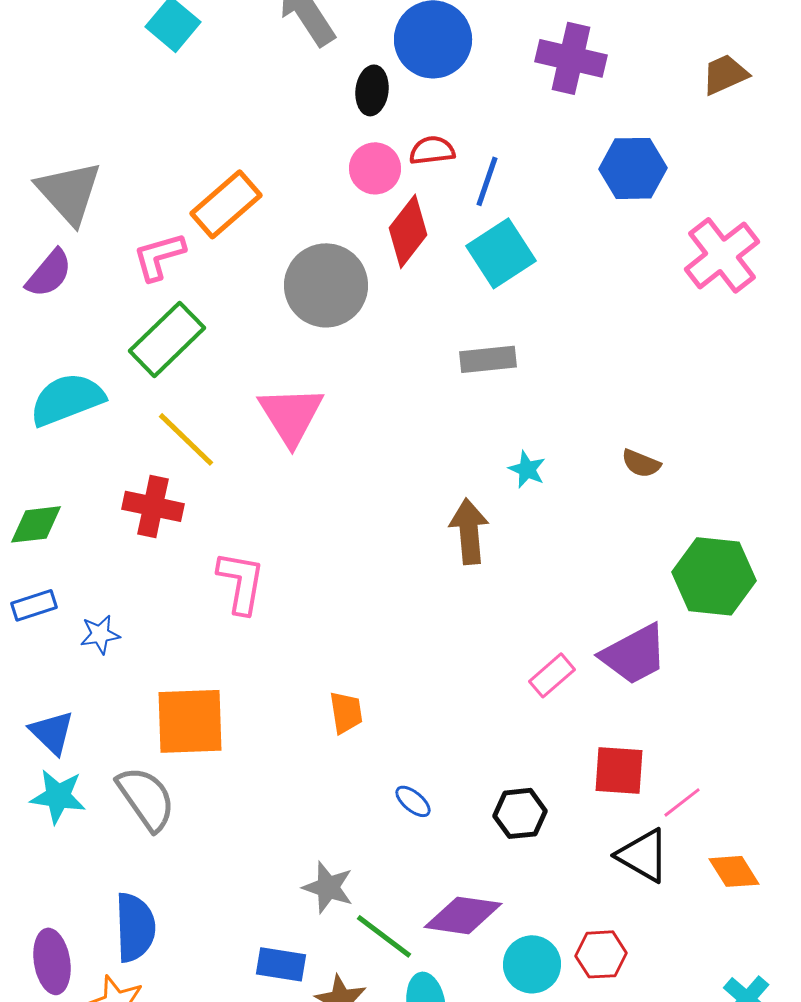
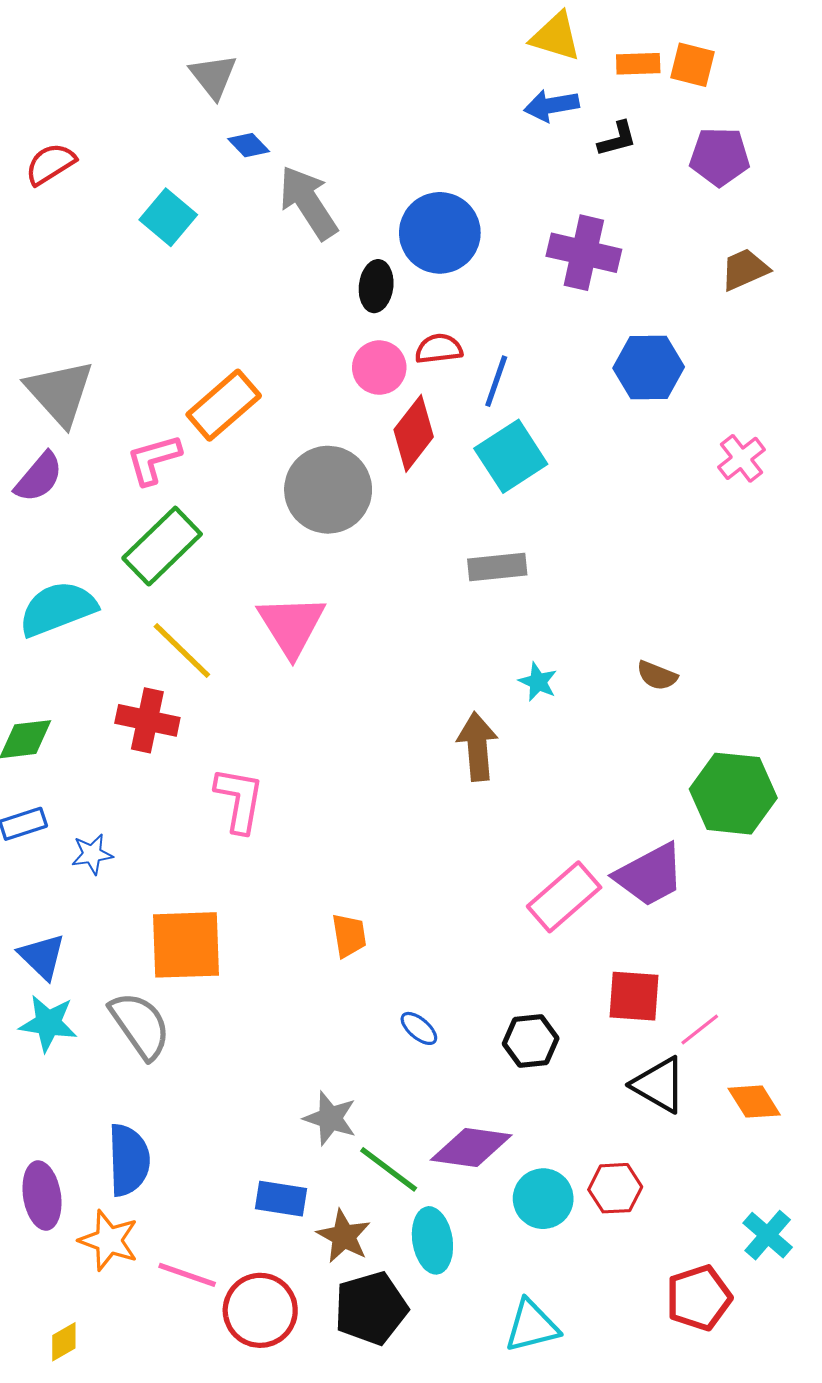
pink cross: (722, 255) -> (742, 458), size x0.6
pink rectangle: (552, 675) -> (564, 897), size x1.5

